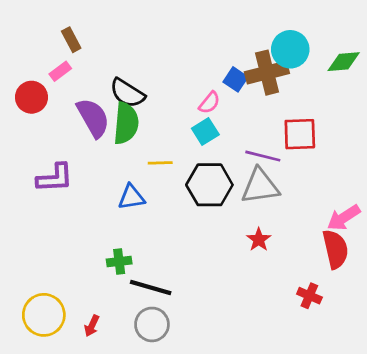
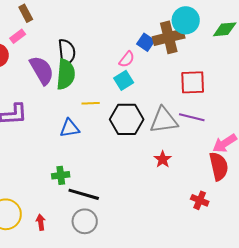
black semicircle: (127, 93) -> (67, 52), turned -128
purple line: (263, 156) -> (192, 117), moved
red arrow: (92, 326) -> (41, 222), turned 147

